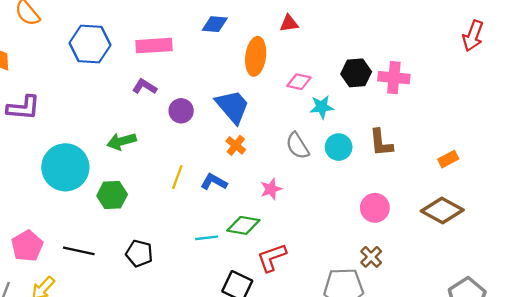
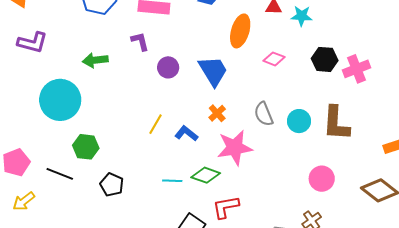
pink cross: (394, 78) -> (357, 69), turned -36
purple L-shape: (145, 87) -> (140, 41), turned 35
cyan star: (322, 107) -> (302, 16), moved
green arrow: (121, 141) -> (95, 60), moved
brown L-shape: (381, 143) -> (336, 123), size x1.4
orange cross: (236, 145) -> (217, 113), moved
pink star: (271, 189) -> (235, 148), size x1.8
green hexagon: (112, 195) -> (86, 147), moved

